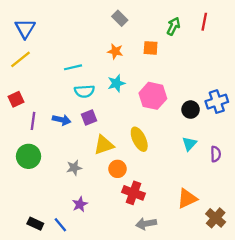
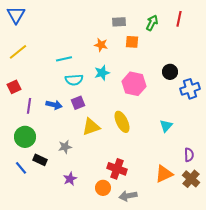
gray rectangle: (120, 18) -> (119, 22), moved, turned -48
blue triangle: (25, 29) -> (16, 15), moved
black circle: (191, 110) -> (170, 72), moved
purple semicircle: (216, 154) -> (189, 155), moved
orange circle: (118, 169) -> (103, 188), moved
brown cross: (216, 218) -> (191, 179), moved
black rectangle: (35, 224) -> (40, 160), moved
blue line: (60, 225) -> (21, 168), moved

